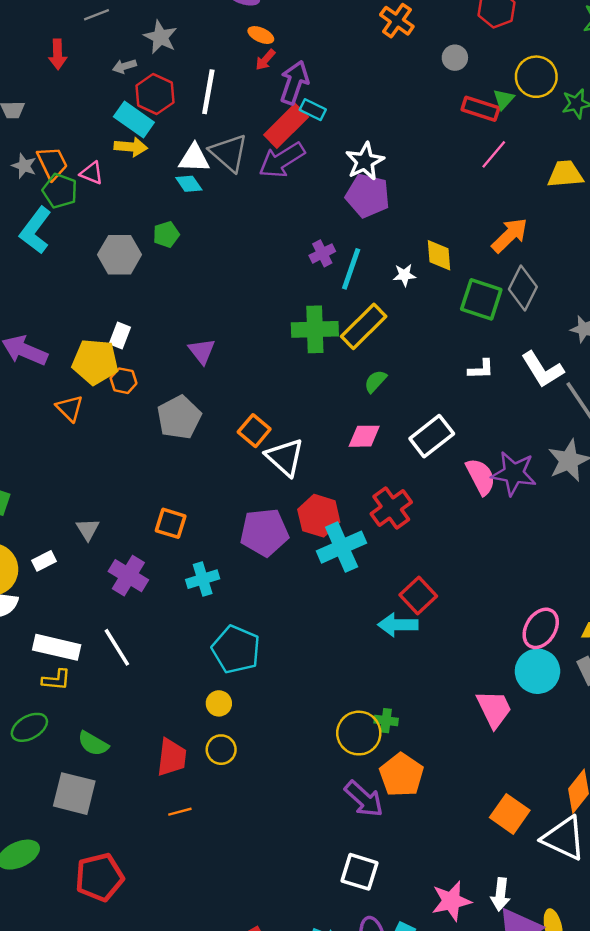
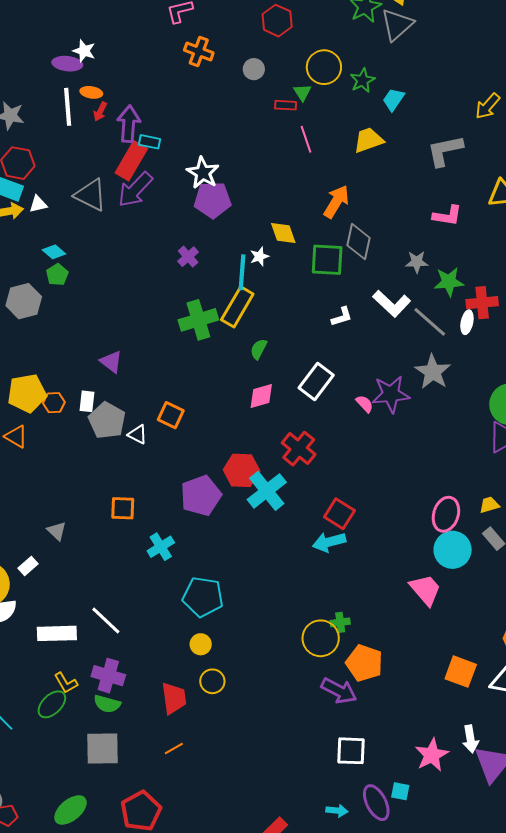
white line: (208, 92) -> (68, 107), moved
red rectangle: (480, 109) -> (286, 105), size x0.7
pink line: (494, 154) -> (306, 139), turned -44
white triangle: (194, 158) -> (38, 204), moved, size x0.7
cyan diamond: (189, 184) -> (54, 252), moved
cyan line: (351, 269) -> (242, 272), moved
white rectangle: (120, 336) -> (87, 401), moved
white triangle: (285, 457) -> (138, 434), moved, size x0.6
pink semicircle: (481, 477) -> (365, 404), size x0.6
purple cross: (128, 576) -> (108, 676), moved
yellow L-shape: (56, 680) -> (66, 683), moved, turned 70
orange line: (180, 812) -> (174, 748), moved

